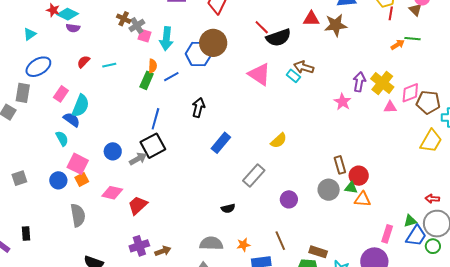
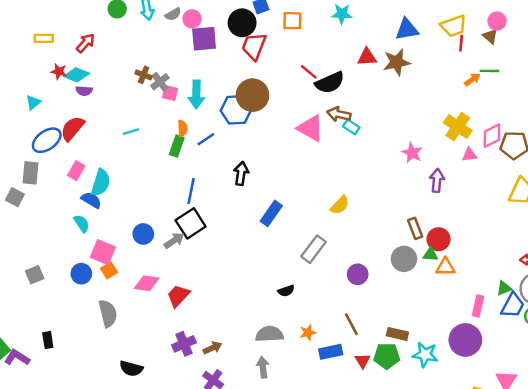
red semicircle: (83, 62) -> (72, 128), moved, size x1.6
brown arrow: (304, 67) -> (339, 114), moved
purple arrow: (359, 82) -> (437, 180), moved

